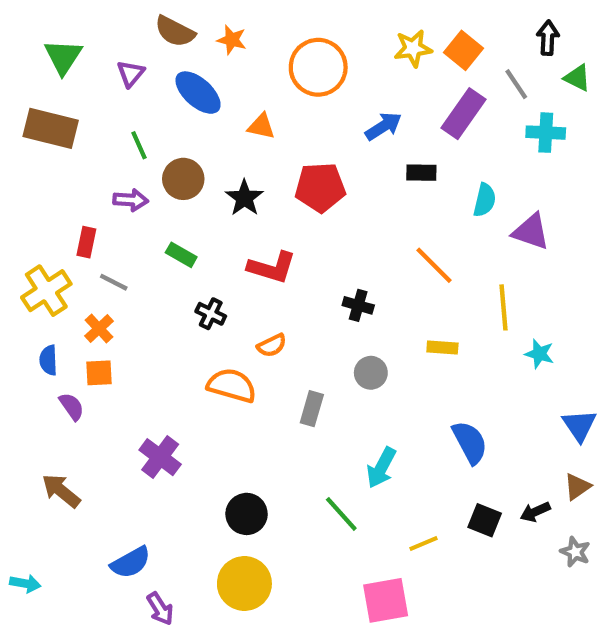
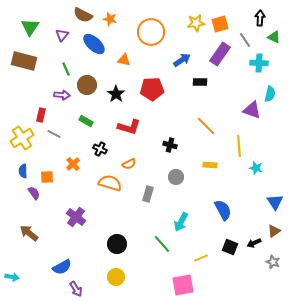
orange square: (464, 50) -> (220, 24), turned 36
cyan semicircle: (485, 200) -> (270, 94), moved
orange cross: (99, 329) -> (73, 164), moved
yellow circle: (244, 583) -> (116, 277), size x0.7

